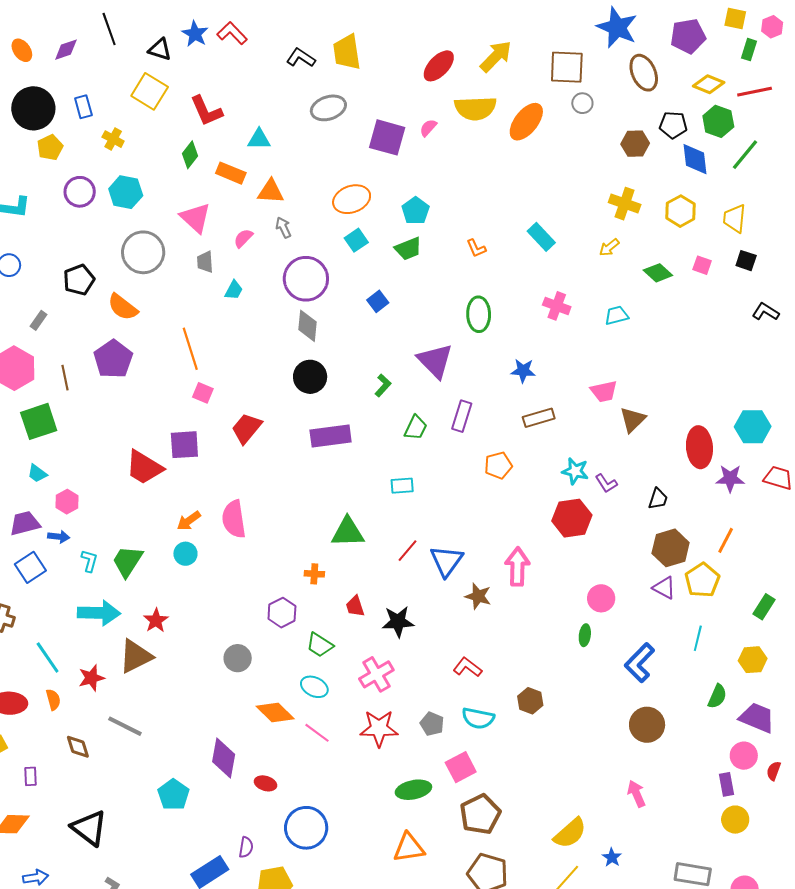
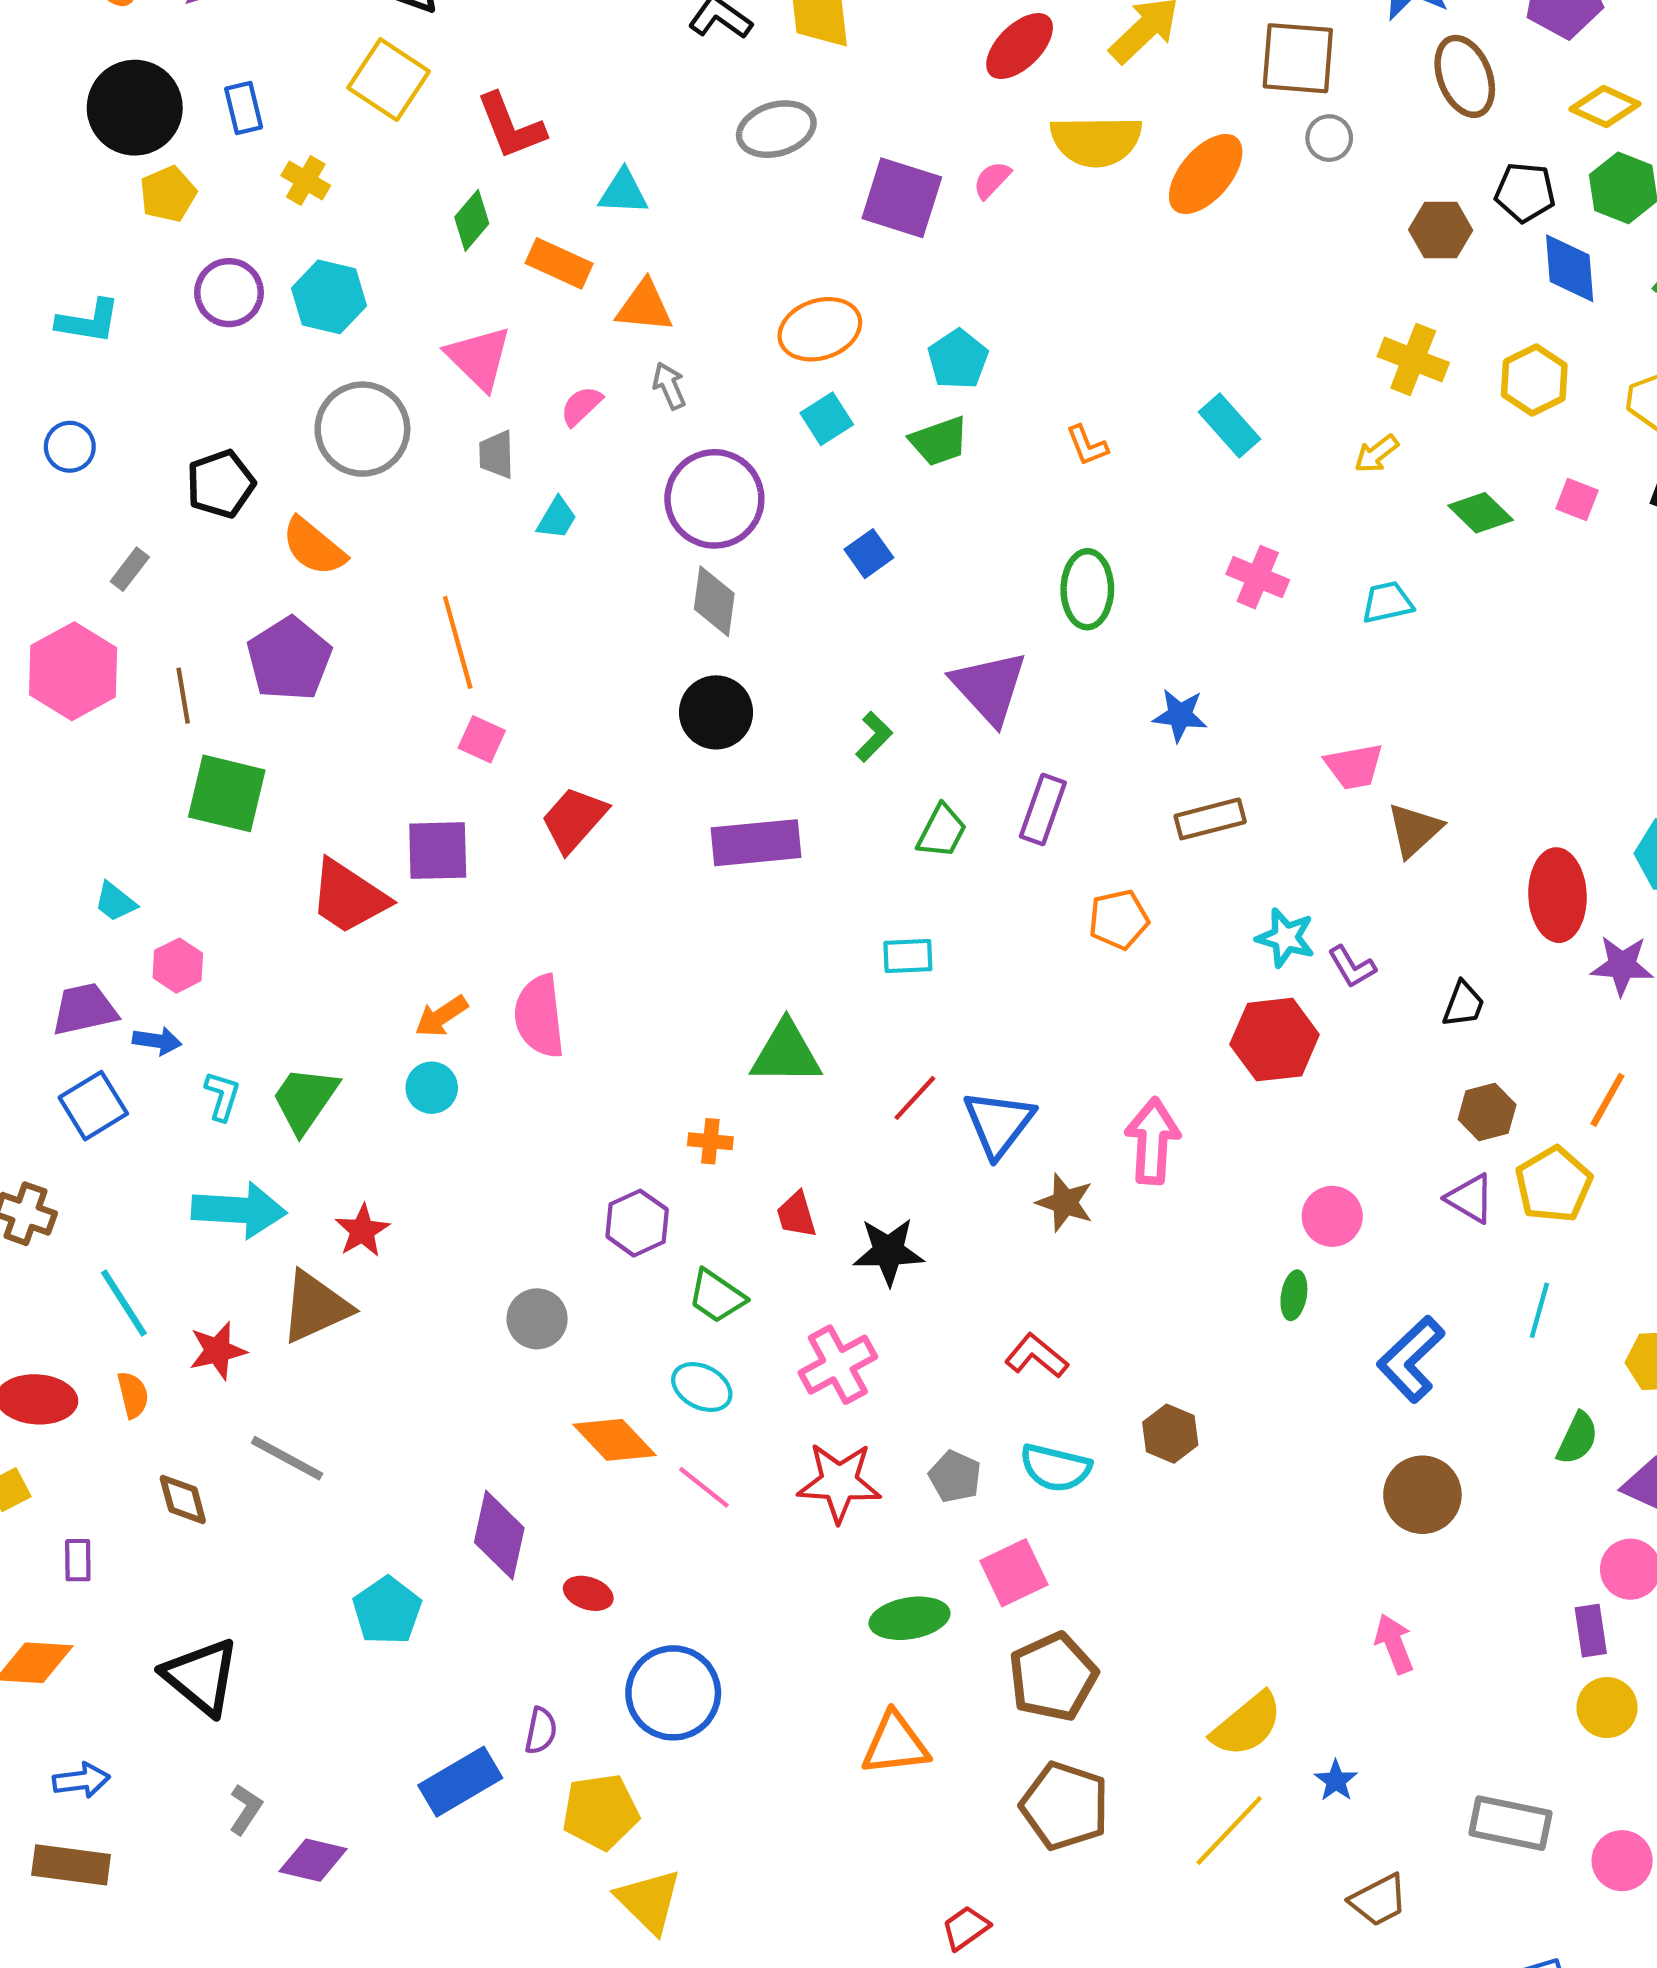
green square: (39, 421) -> (227, 793), moved, turned 30
brown hexagon: (671, 548) -> (1487, 1112), size x0.7

